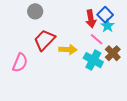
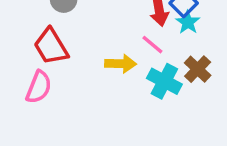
pink line: (97, 39) -> (152, 45), moved
red trapezoid: (44, 40) -> (51, 47), moved, turned -75

